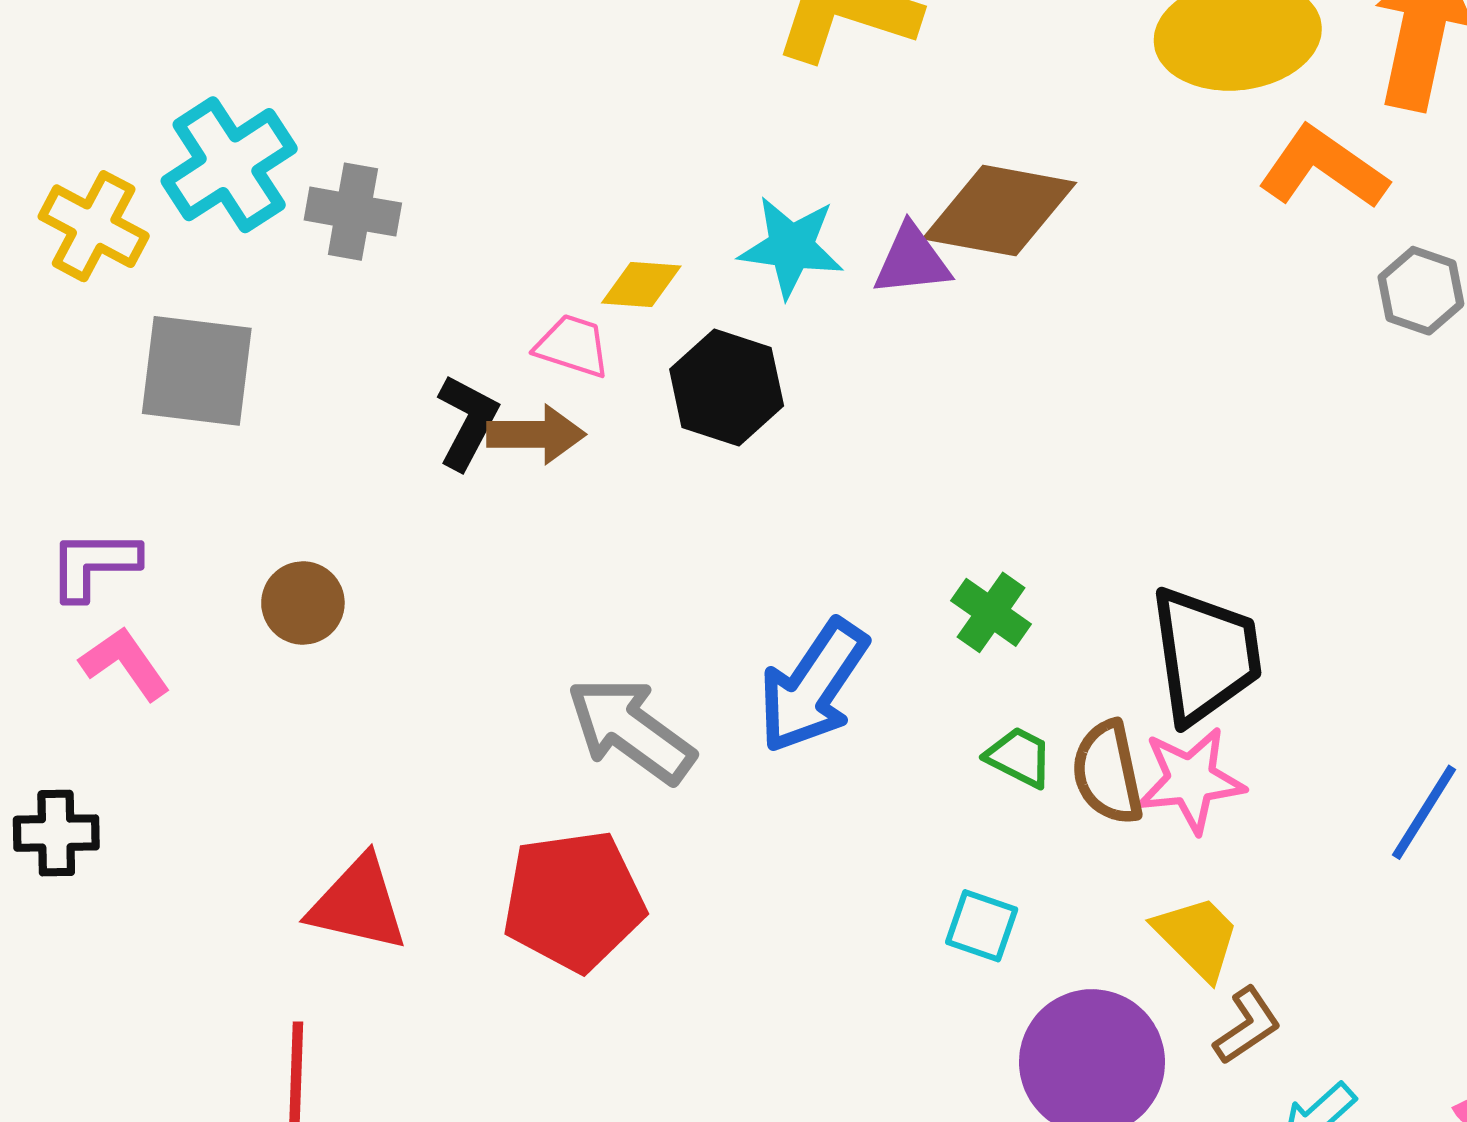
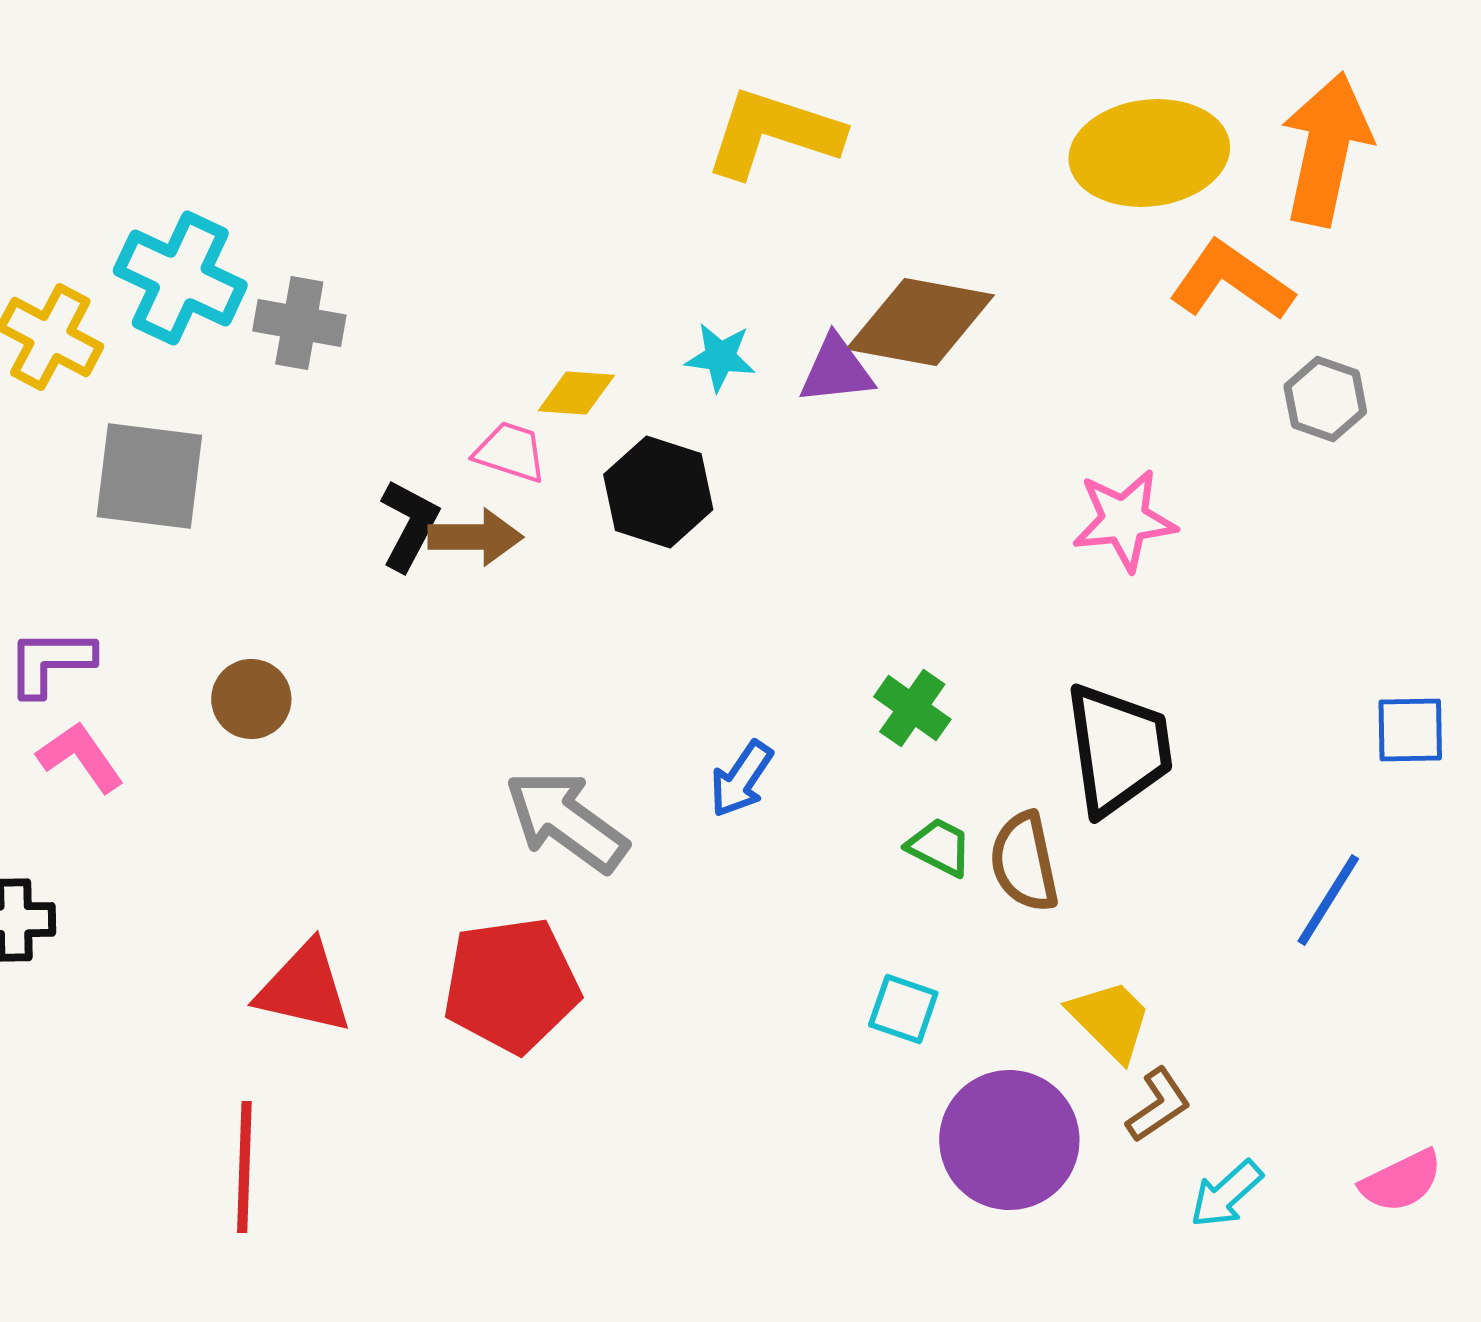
cyan cross: (229, 165) -> (180, 278), turned -32
cyan star: (791, 247) -> (720, 357), size x0.7
blue arrow: (813, 686) -> (741, 779), size x0.6
pink star: (1191, 780) -> (1124, 520), moved

